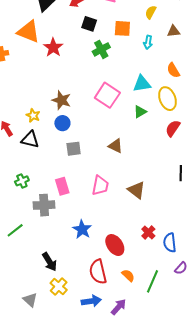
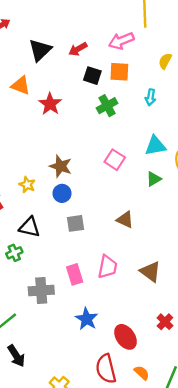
orange square: (122, 28) -> (119, 72), moved
orange triangle: (28, 32) -> (21, 85), size x0.7
cyan arrow: (148, 42) -> (150, 97), moved
pink square: (107, 95) -> (115, 160), size x0.7
black triangle: (30, 140) -> (29, 227), moved
green cross: (22, 181) -> (14, 253), moved
pink rectangle: (62, 186) -> (75, 274), moved
black arrow: (50, 262) -> (16, 356), moved

